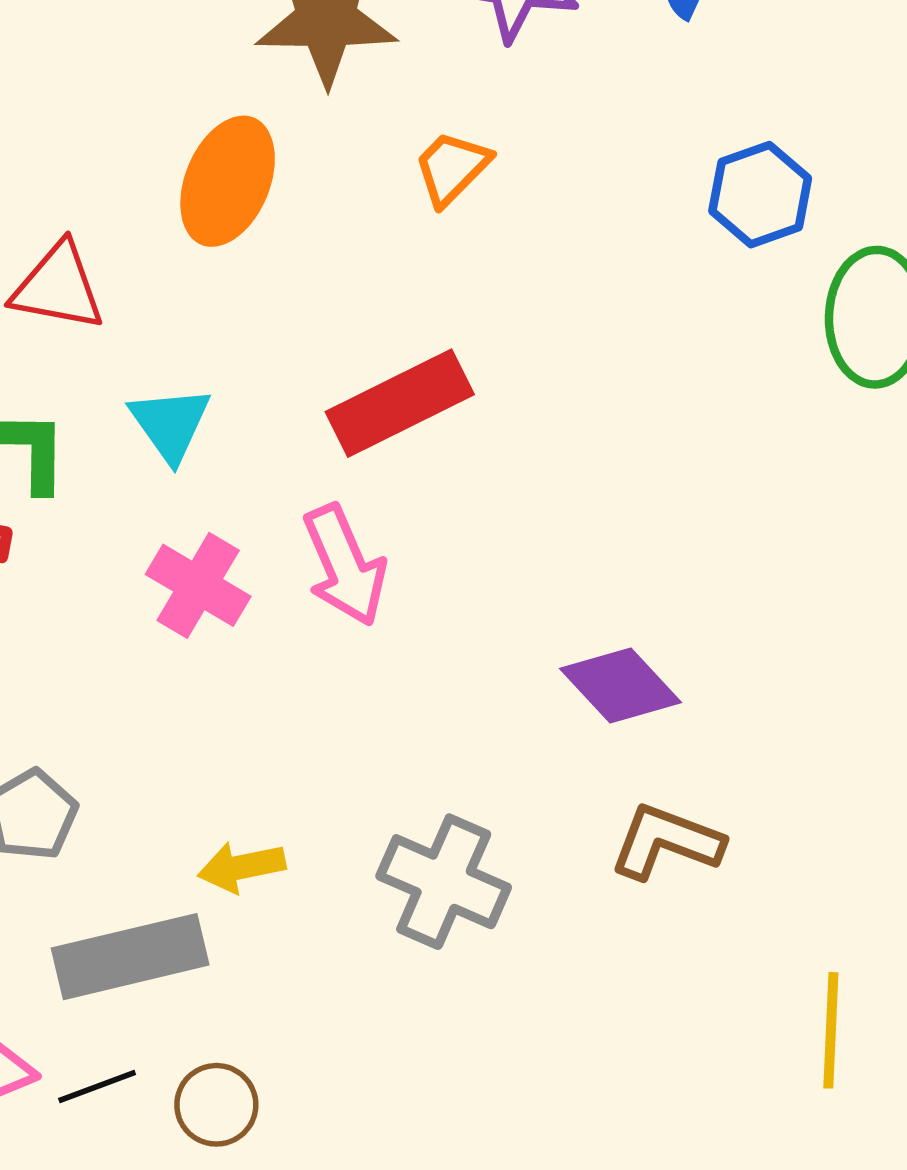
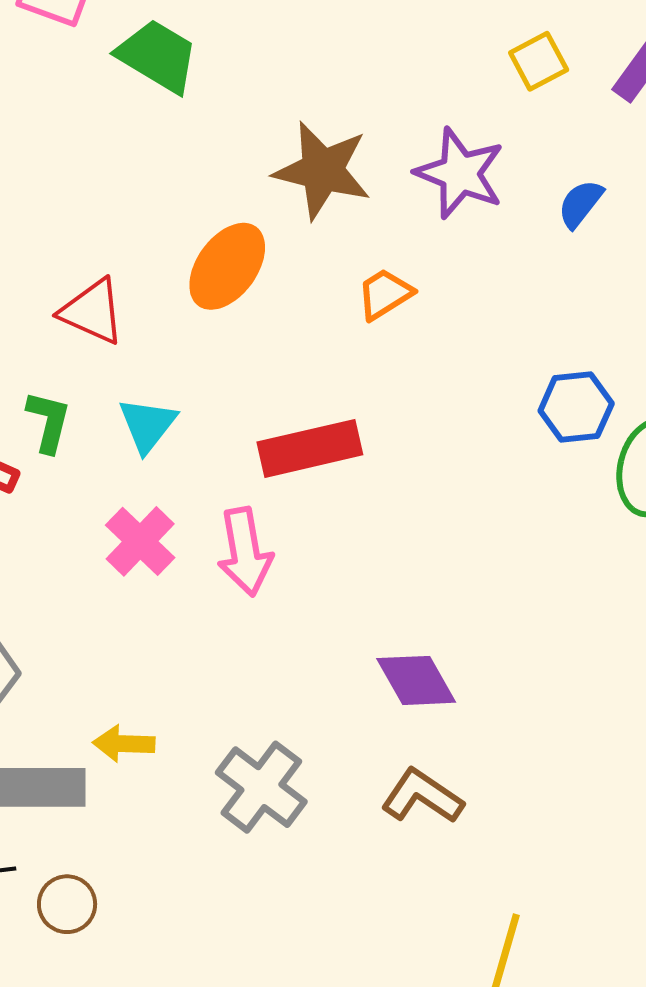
blue hexagon: (760, 195) -> (576, 407), moved

